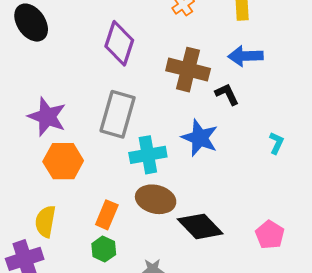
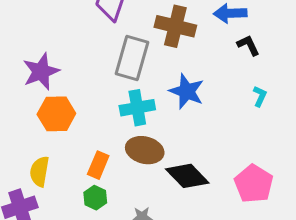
black L-shape: (227, 94) -> (248, 45), moved
gray rectangle: (118, 114) -> (132, 58), moved
purple star: (47, 117) -> (41, 71), turned 30
pink pentagon: (270, 235) -> (254, 184), size x1.4

